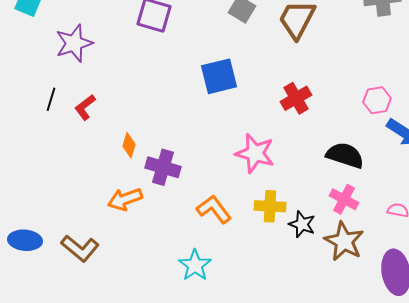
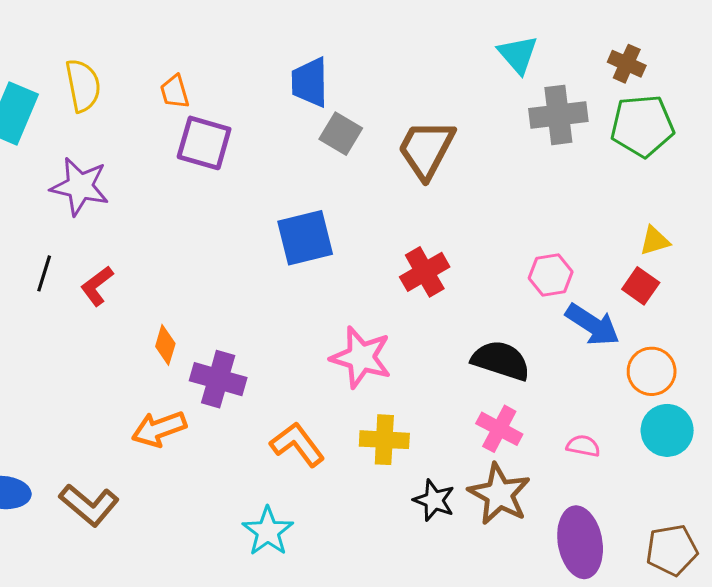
purple star: (74, 43) -> (80, 186), turned 30
black star: (302, 224) -> (434, 500), moved

